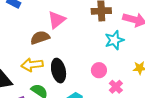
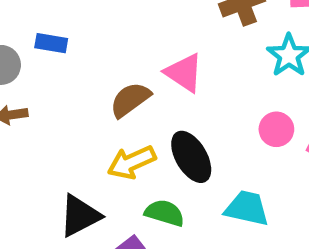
pink triangle: (57, 20) -> (184, 73), moved, turned -30

